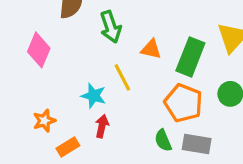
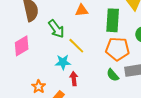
green arrow: (111, 27) -> (56, 29), moved
orange triangle: (151, 49) -> (82, 10), moved
pink diamond: (39, 50) -> (22, 46), turned 55

